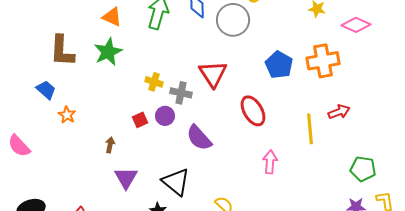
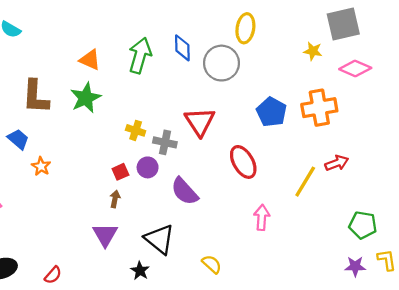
yellow line: (310, 129) -> (305, 182), turned 36
brown arrow: (110, 145) -> (115, 199), moved

